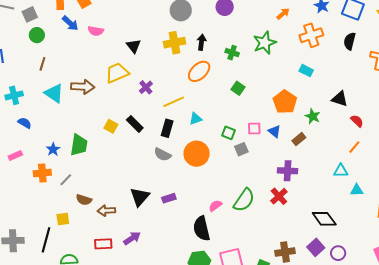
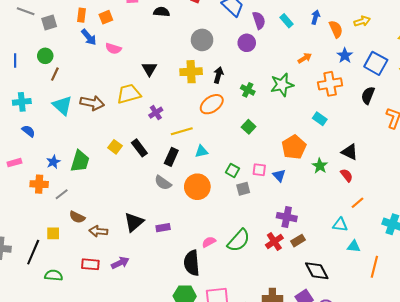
green circle: (37, 35) -> (45, 56), moved
red semicircle: (357, 121) -> (347, 175), moved
brown rectangle: (299, 139) -> (298, 241), moved

